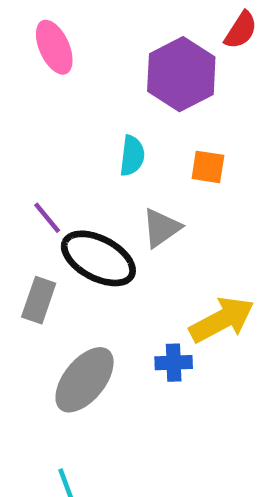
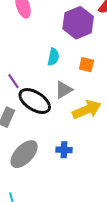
yellow arrow: (222, 320) -> (87, 110), moved

